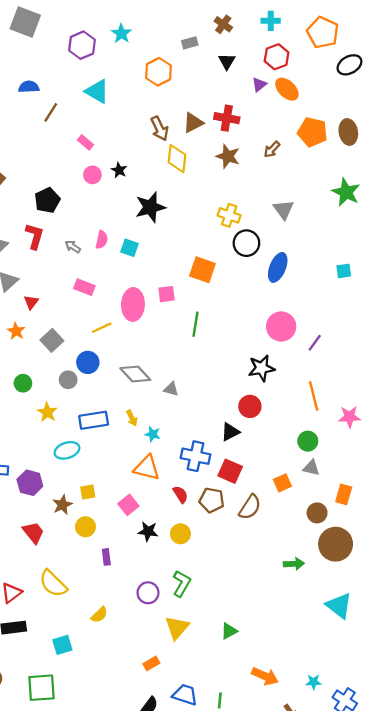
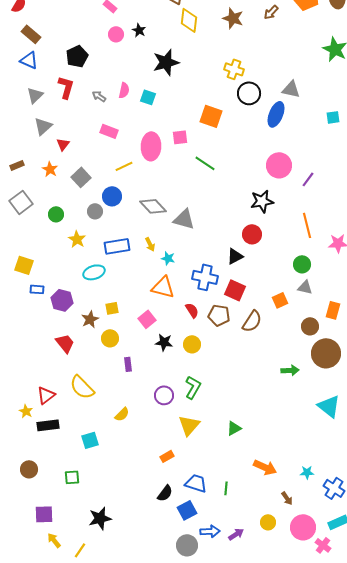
gray triangle: (283, 210) -> (291, 89), moved, turned -42
green line: (195, 324) -> (205, 163), turned -65
gray triangle: (171, 389) -> (184, 219), size x1.6
green square: (41, 688) -> (72, 477), size x0.6

